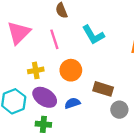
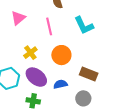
pink triangle: (19, 33) -> (18, 18), size x0.7
yellow cross: (36, 70) -> (30, 53), turned -32
gray circle: (119, 110) -> (83, 98), moved

